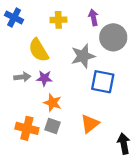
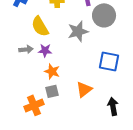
blue square: (103, 82) -> (109, 61), moved
gray square: (53, 126) -> (52, 91), turned -32
orange cross: (27, 128) -> (34, 105), moved, turned -36

